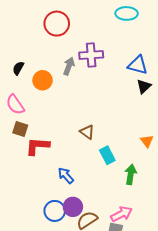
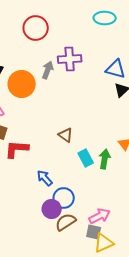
orange circle: (43, 80) -> (22, 84), size x1.4
green arrow: (131, 174) -> (105, 159), moved
blue circle: (55, 211) -> (64, 198), moved

